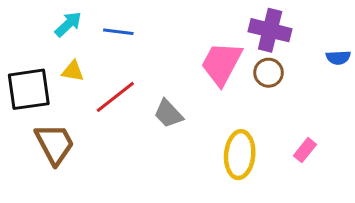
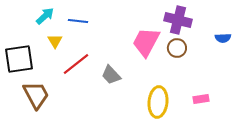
yellow triangle: (73, 71) -> (55, 41), moved, turned 49
pink rectangle: (305, 150) -> (201, 99), turned 42

